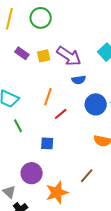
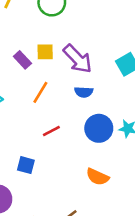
purple rectangle: (22, 53) -> (22, 60), moved
orange line: (48, 97) -> (40, 92), moved

